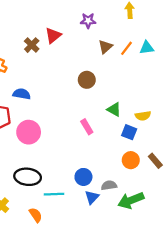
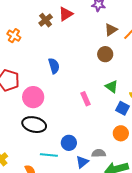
brown circle: (87, 80) -> (105, 54), moved
blue semicircle: (22, 94) -> (54, 66), moved, turned 56
black ellipse: (28, 177) -> (34, 125), moved
blue circle: (83, 177) -> (69, 143), moved

